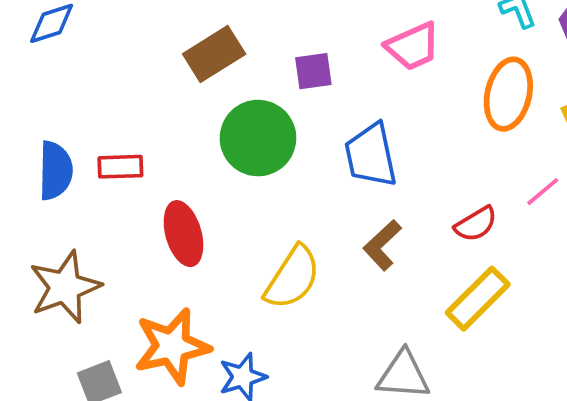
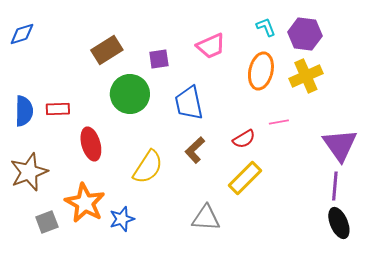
pink line: (543, 192) -> (279, 122), turned 30
orange star: (172, 346) -> (85, 203), turned -30

